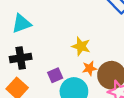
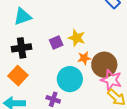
purple square: (55, 75) -> (56, 43), moved

